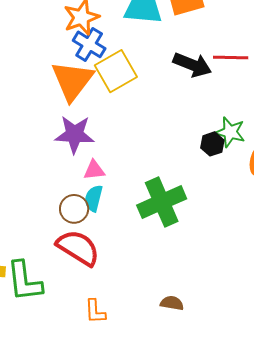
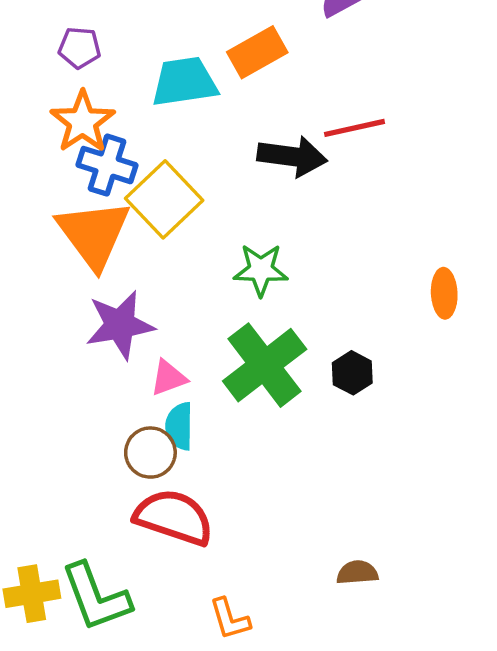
green star: (230, 132) -> (261, 270), moved
black hexagon: (212, 144) -> (352, 373), moved
green cross: (162, 202) -> (265, 365), moved

